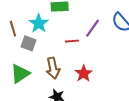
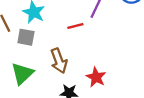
red star: (84, 74) -> (96, 77), moved

